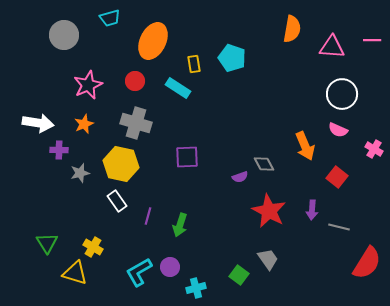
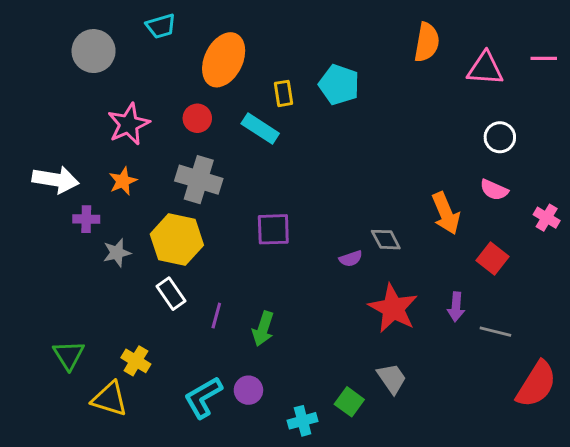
white circle: (342, 94) -> (500, 137), size x0.7
cyan cross: (196, 288) -> (303, 421), moved

